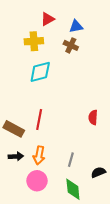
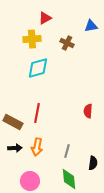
blue triangle: (76, 26) -> (91, 26), moved
black semicircle: (98, 172) -> (93, 163), turned 120
pink circle: (37, 181) -> (30, 181), moved

